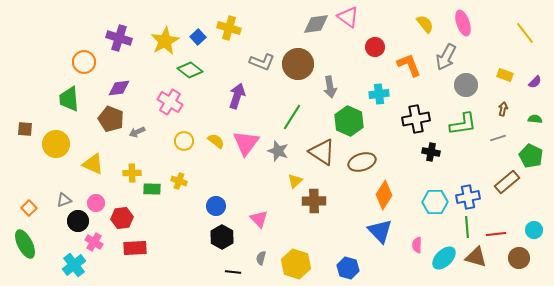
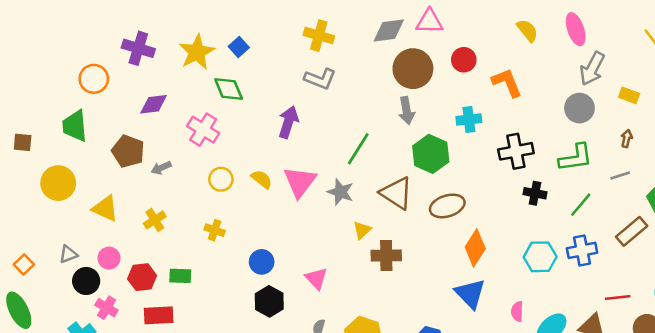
pink triangle: (348, 17) -> (429, 22), turned -35
yellow cross: (229, 28) -> (319, 36), moved
gray arrow: (446, 57) -> (592, 69), moved
brown circle: (298, 64) -> (413, 69), moved
green diamond: (190, 70) -> (229, 89), turned 30
purple diamond: (119, 88) -> (154, 104), moved
brown square: (25, 129) -> (23, 142), moved
yellow cross: (132, 173) -> (155, 220), turned -30
green rectangle: (152, 189) -> (180, 276), moved
green line: (467, 227) -> (581, 205), moved, turned 45

